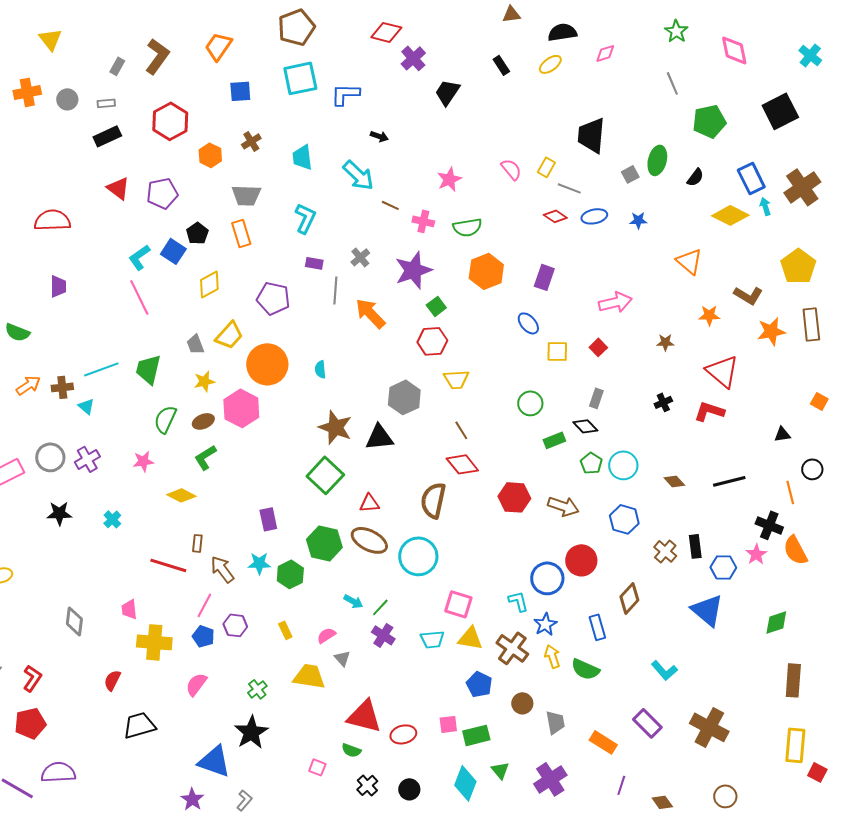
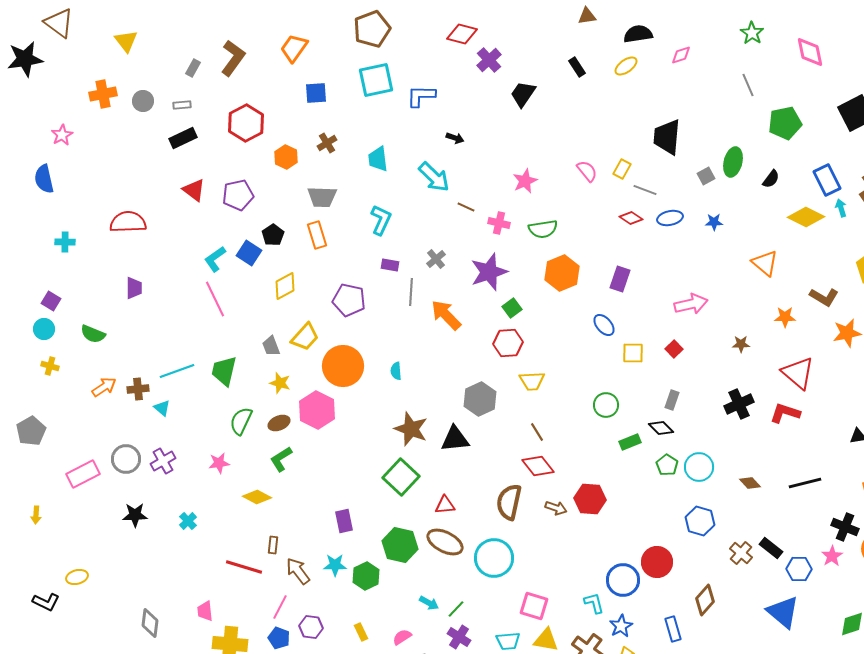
yellow star: (204, 381) -> (280, 383), turned 30
black cross: (663, 402) -> (739, 404), size x1.6
brown arrow: (563, 506) -> (556, 508), moved, size x0.7
black rectangle: (695, 546) -> (771, 548), turned -45

